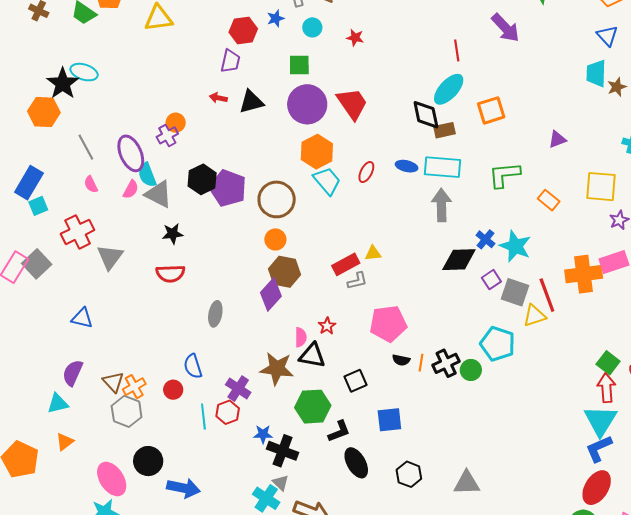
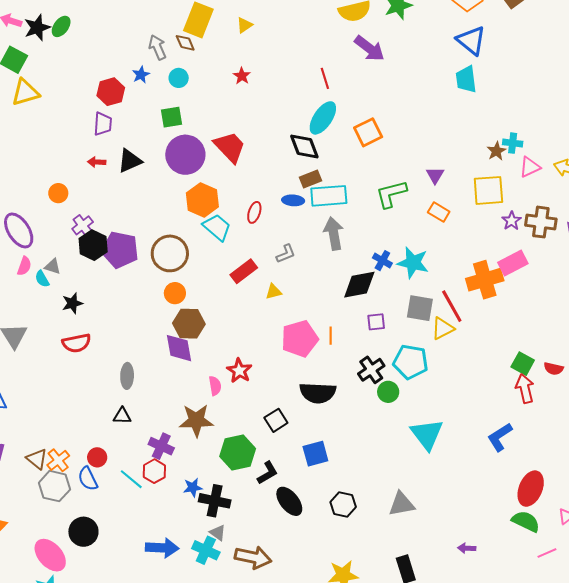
blue triangle: (607, 36) -> (471, 40), size x1.4
red star: (355, 38) -> (242, 76), moved, turned 30
brown star: (617, 87) -> (496, 151), moved
brown rectangle: (445, 130) -> (311, 179), moved
purple cross: (167, 135) -> (83, 225), moved
purple triangle: (557, 139) -> (435, 175), moved, turned -30
cyan semicircle: (147, 175) -> (42, 279), moved, size x0.7
gray triangle: (159, 194) -> (53, 266), size x0.6
red rectangle: (346, 264) -> (244, 271), moved
purple square: (491, 280) -> (376, 322), moved, turned 36
gray L-shape: (357, 281) -> (286, 254), moved
purple diamond: (271, 294) -> (179, 348), turned -44
pink pentagon: (388, 324) -> (300, 339), moved
red star: (327, 326) -> (239, 371), size x1.4
black triangle: (312, 356) -> (122, 416), moved, size x0.7
black semicircle: (401, 360) -> (318, 393), size x2.0
orange line: (421, 363) -> (331, 336), moved
black cross: (446, 363) -> (371, 370), moved
blue semicircle: (193, 366) -> (88, 479), moved
cyan line: (203, 417) -> (131, 479), turned -35
cyan triangle: (600, 421) -> (427, 434), moved
blue L-shape: (599, 449) -> (500, 437), moved
blue arrow: (183, 488) -> (162, 548), moved

